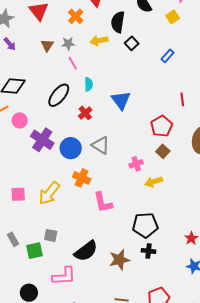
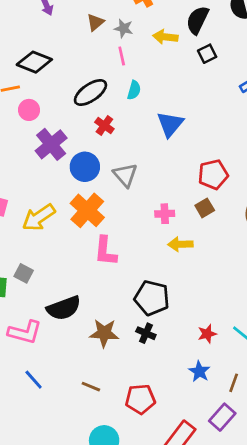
red cross: (85, 113) -> (104, 126), moved, turned -32
orange cross: (82, 178) -> (87, 210), size x1.4

